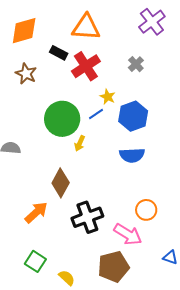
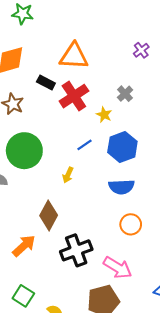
purple cross: (152, 22) -> (141, 50), size x0.6
yellow star: (108, 97) -> (104, 115), moved
green circle: (62, 119) -> (24, 151), moved
orange circle: (146, 210) -> (131, 224), moved

